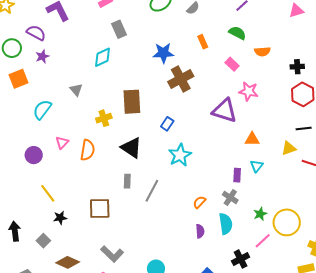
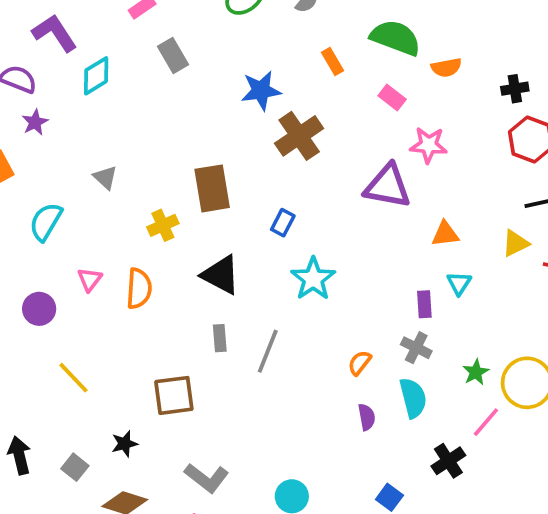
green semicircle: (237, 33) -> (396, 38), size x1.5
cyan diamond: (102, 57) -> (96, 76), moved
black star: (60, 218) -> (125, 444), moved

